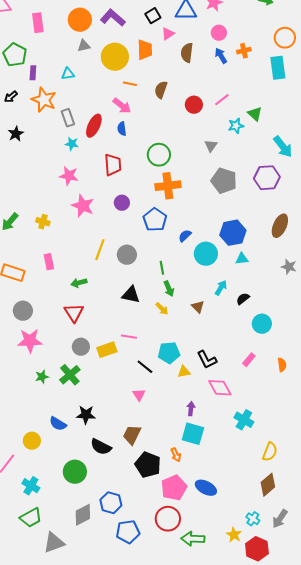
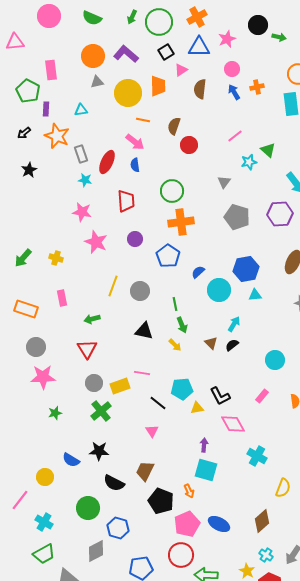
pink rectangle: (38, 23) -> (51, 70), moved
red circle: (194, 105) -> (189, 145), moved
black semicircle: (243, 299) -> (232, 345), moved
green cross: (70, 375) -> (101, 411), moved
brown diamond: (268, 485) -> (262, 521), moved
blue hexagon: (111, 503) -> (118, 528), moved

